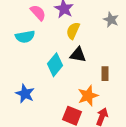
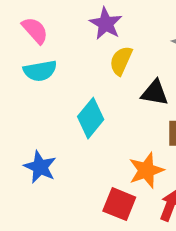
pink semicircle: (38, 13) -> (35, 30), moved
black triangle: (78, 55) -> (155, 93), moved

